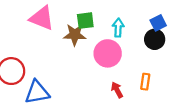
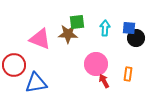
pink triangle: (42, 18) -> (40, 39), moved
blue square: (158, 23) -> (129, 28), moved, turned 32
pink circle: (108, 53) -> (96, 64), moved

